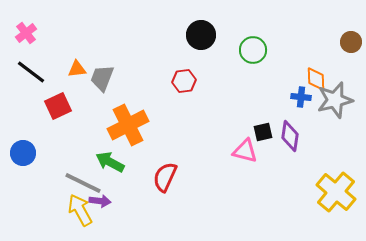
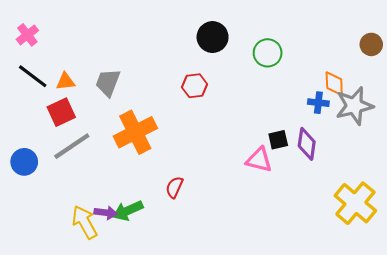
orange triangle: (77, 69) -> (65, 81), moved
green arrow: (110, 162) -> (128, 211), moved, turned -52
red semicircle: (165, 177) -> (174, 187), size x0.7
gray line: (83, 183) -> (72, 146), moved, turned -60

